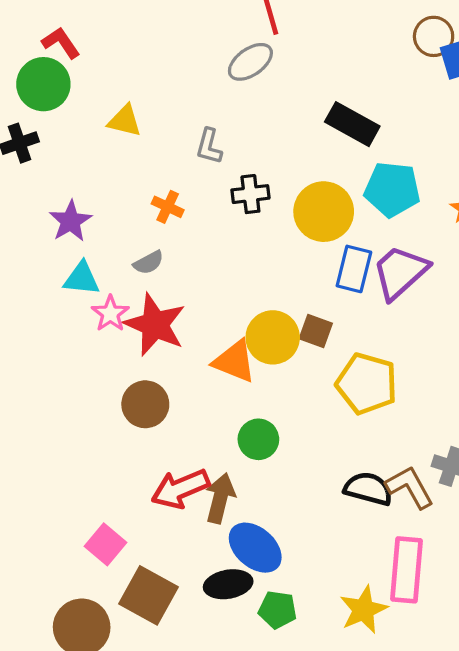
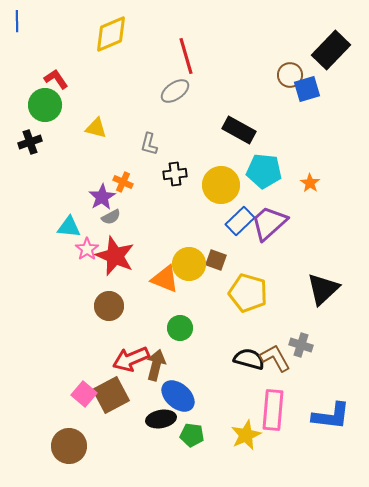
purple star: (70, 221) -> (102, 197), moved
blue rectangle: (354, 269) -> (240, 221), turned 32
brown square: (149, 595) -> (111, 395), moved, turned 33

